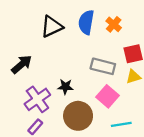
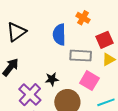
blue semicircle: (86, 22) -> (59, 35), moved
black triangle: (52, 27) -> (16, 32), moved

